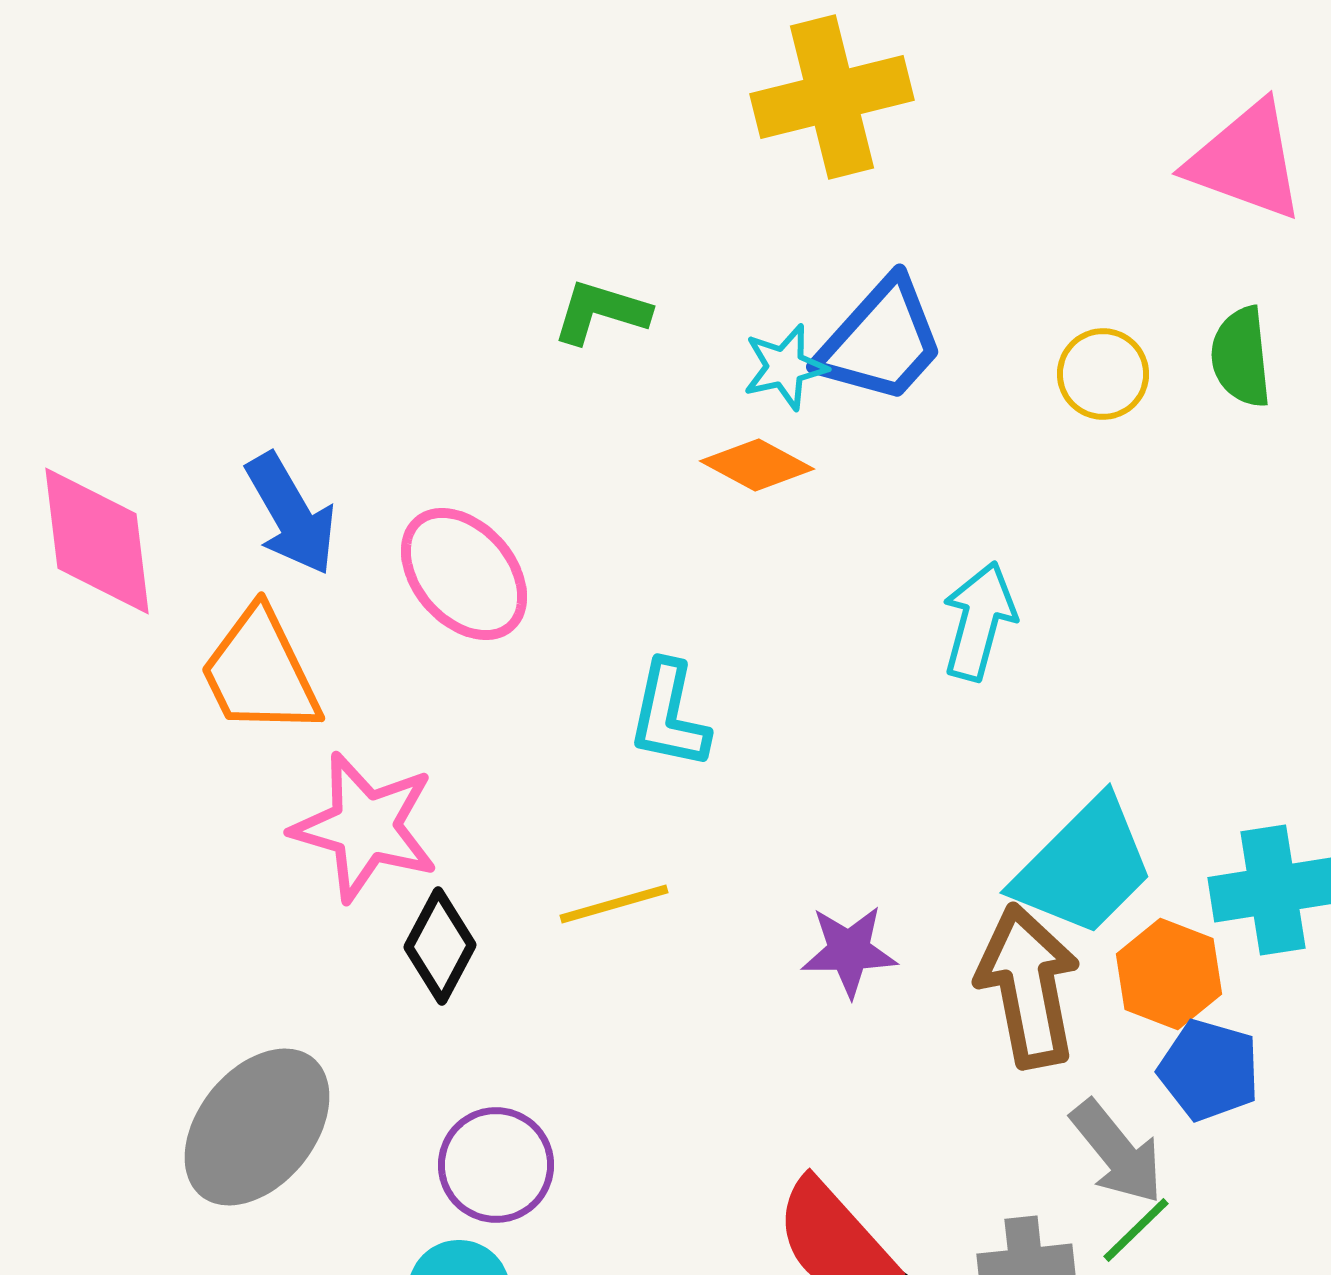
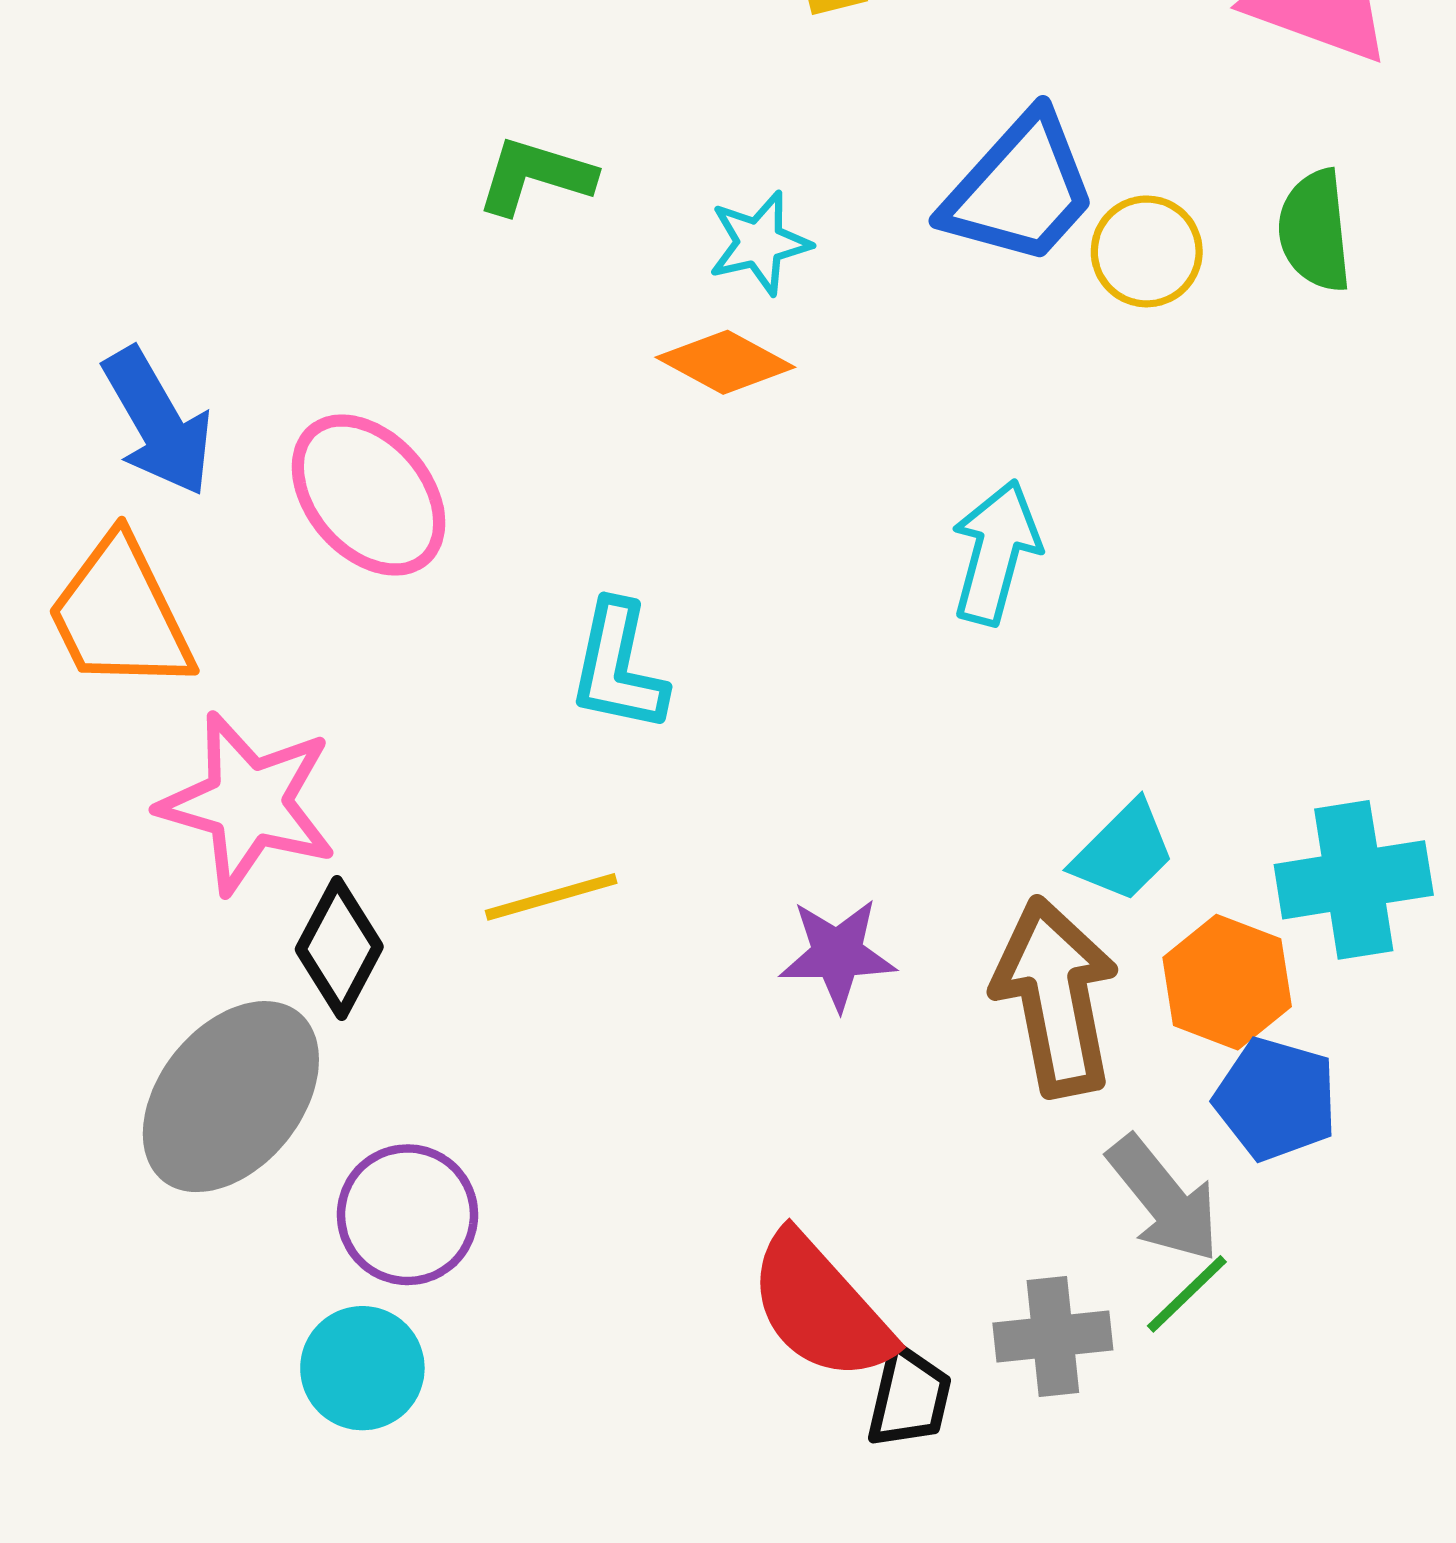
blue trapezoid: (881, 341) -> (1020, 189), moved
cyan trapezoid: (1084, 867) -> (1124, 852), size x0.6
gray ellipse: (257, 1127) -> (231, 1097), moved

